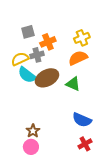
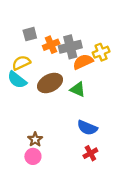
yellow cross: (82, 38) -> (101, 52), moved
gray cross: (37, 55) -> (70, 47), moved, size x1.5
cyan semicircle: (27, 75) -> (17, 80), moved

